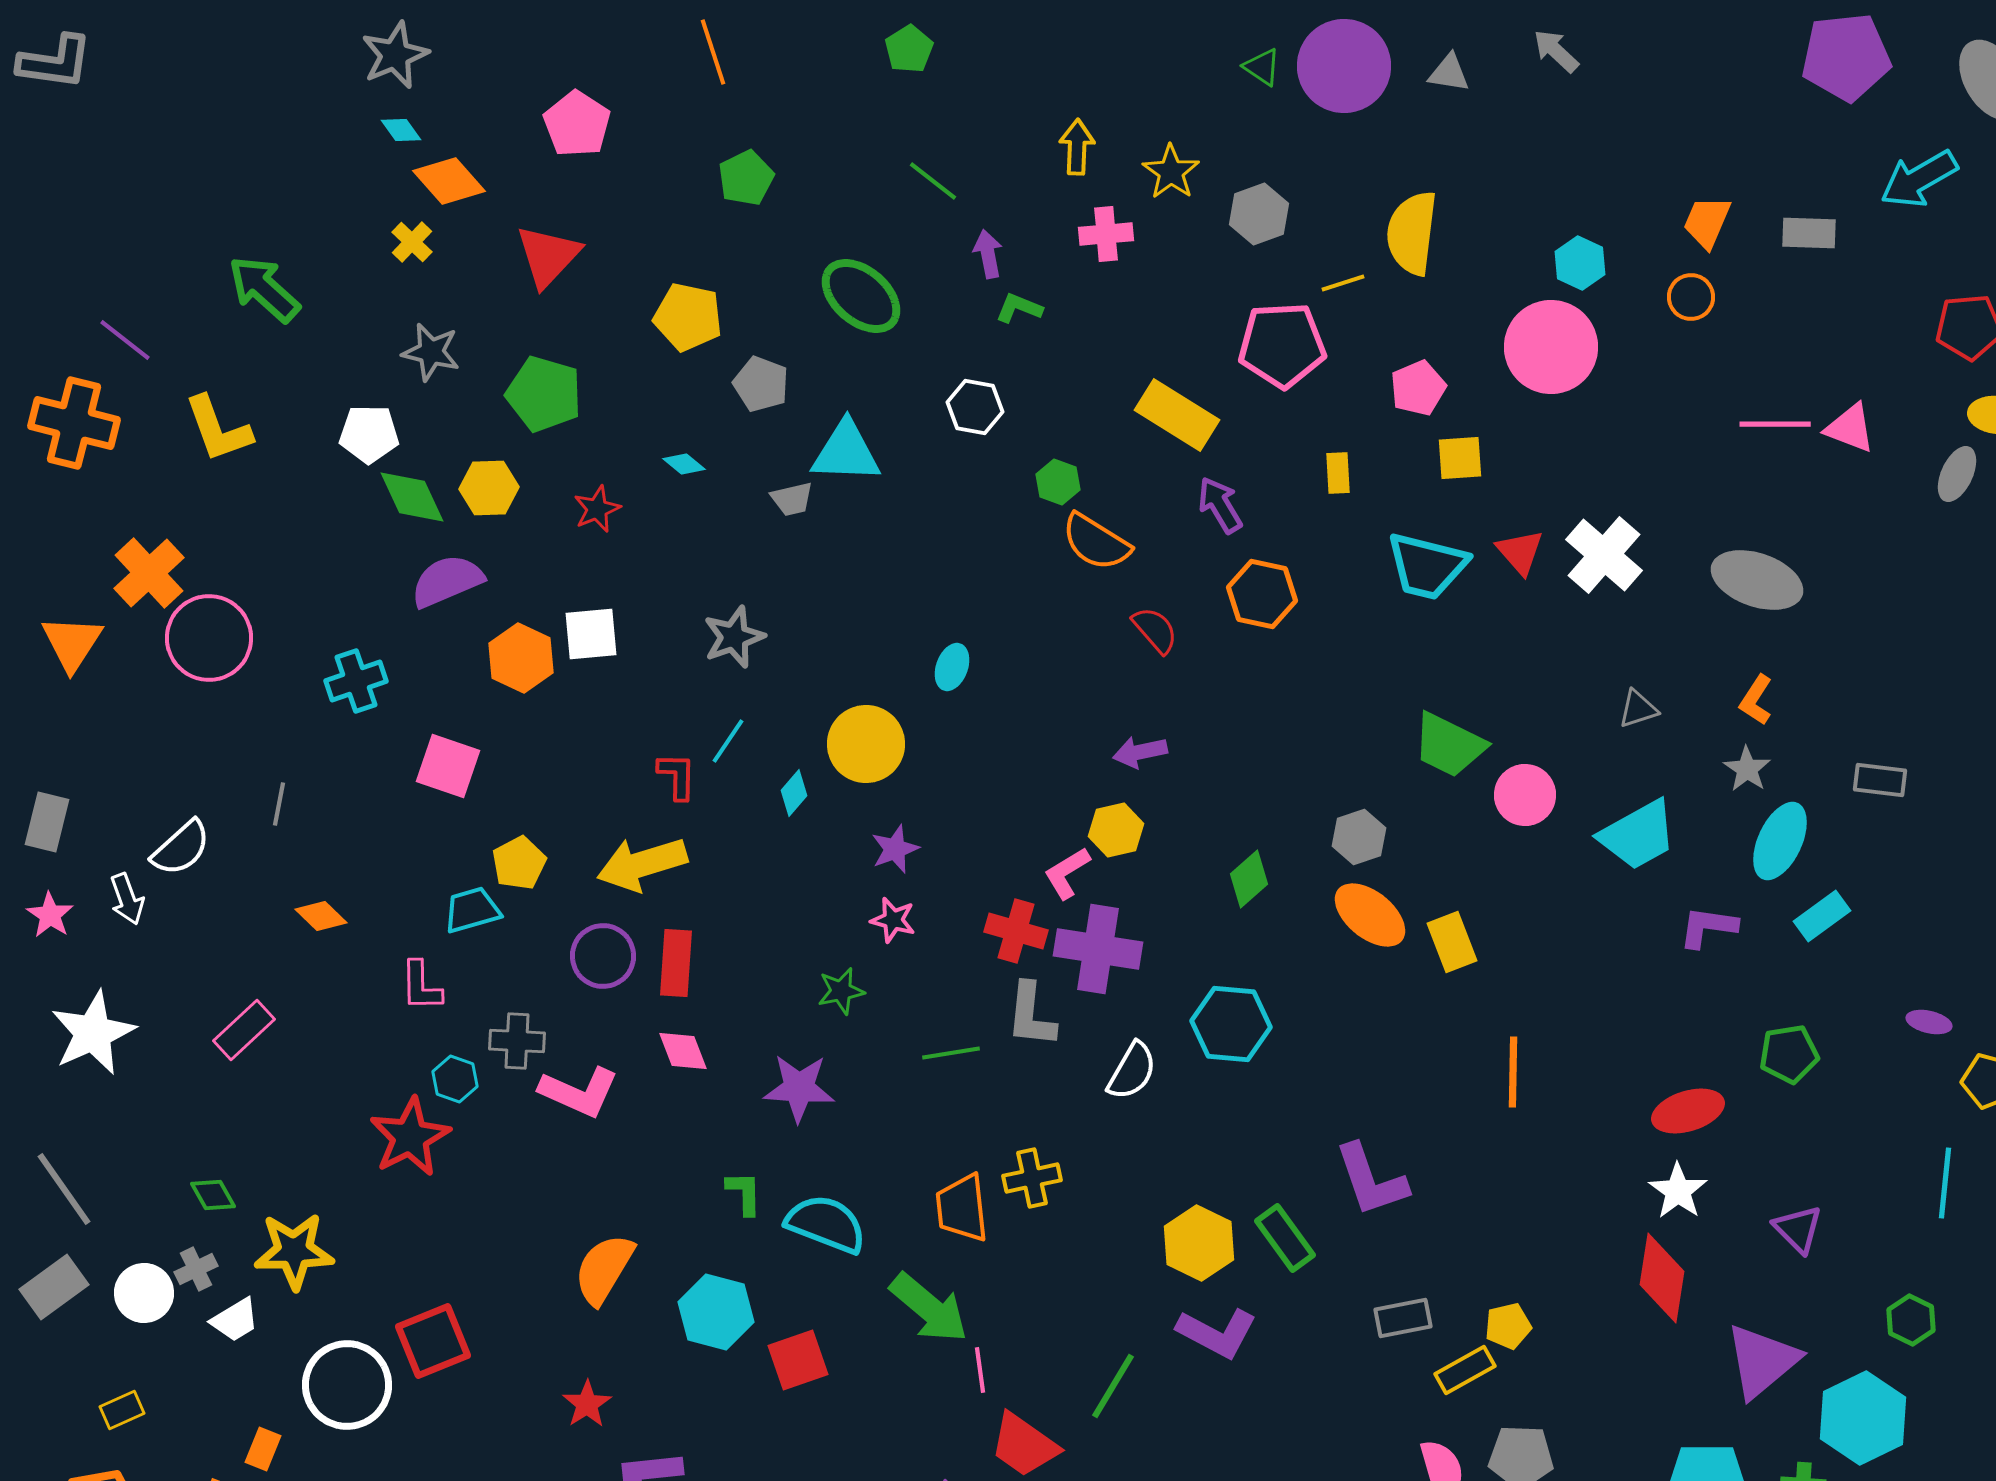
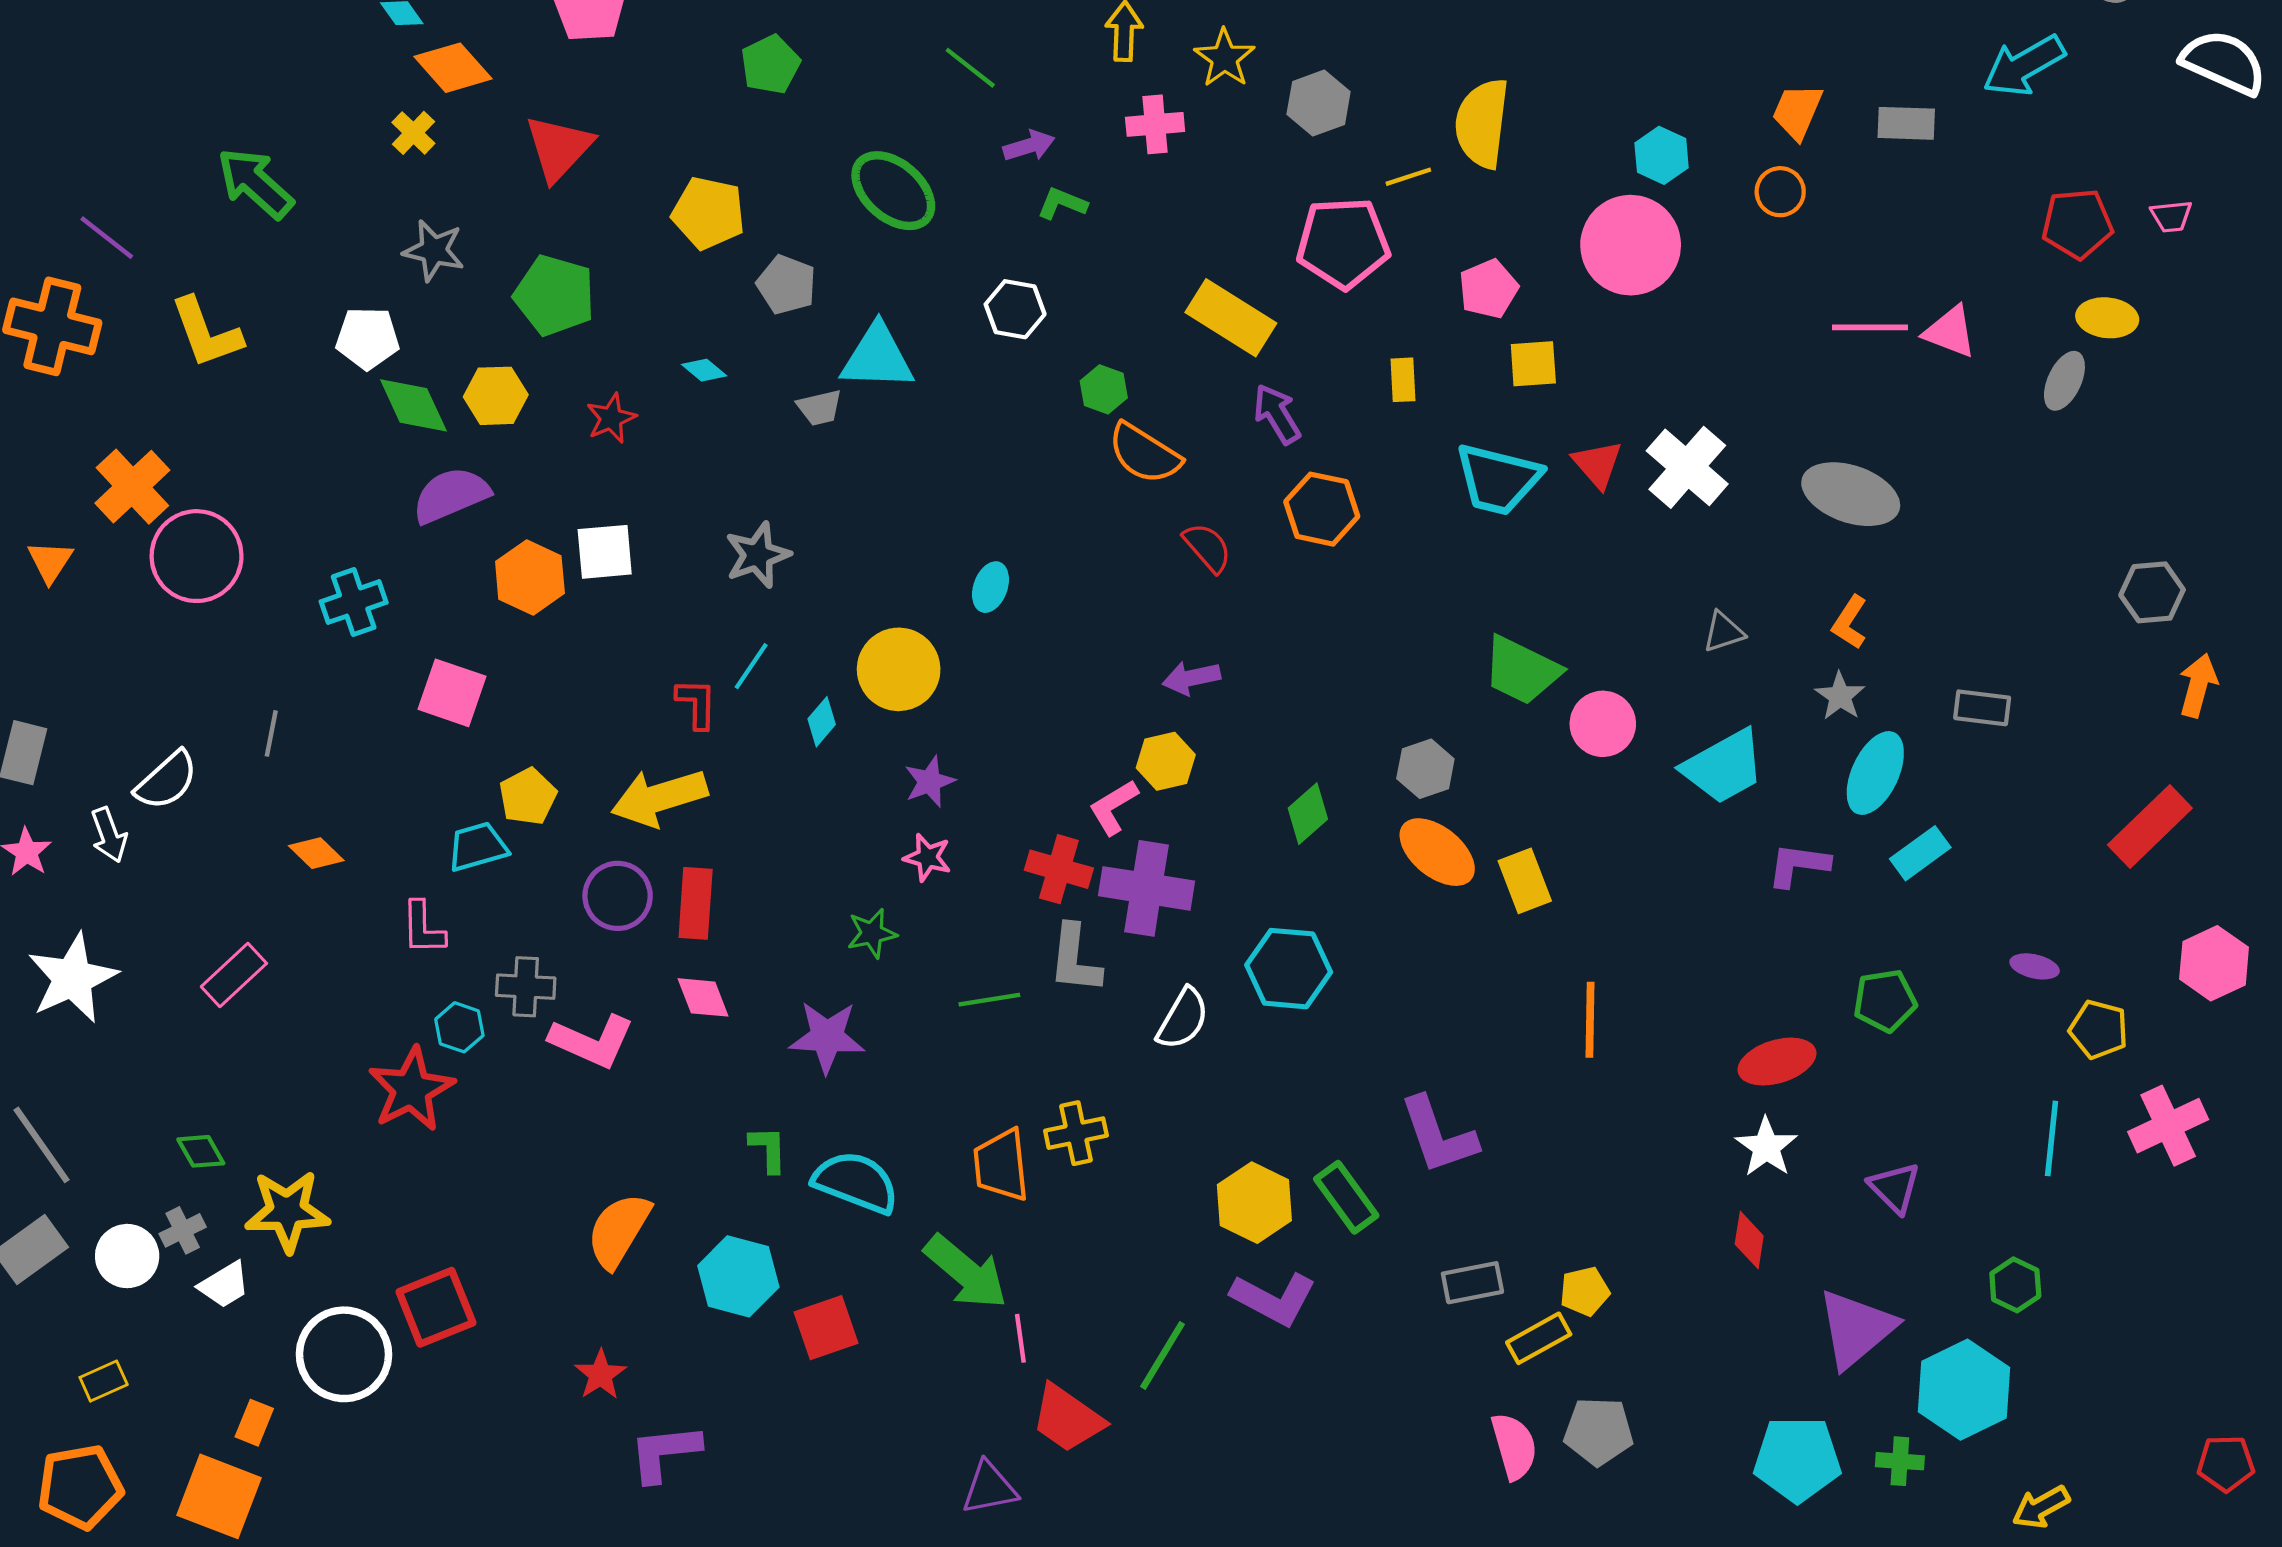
purple arrow: (988, 254) -> (1029, 146), turned 84
orange triangle: (72, 643) -> (50, 561), size x0.7
red diamond: (1662, 1278) -> (1749, 1240), size x0.6

